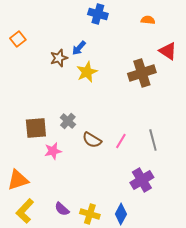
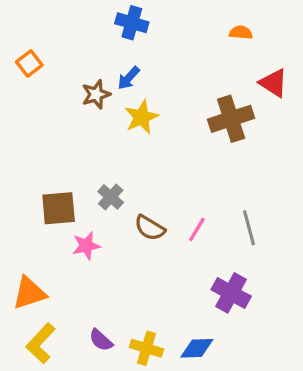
blue cross: (98, 14) -> (132, 23), moved
purple cross: (142, 180) -> (231, 293), turned -30
blue diamond: (121, 214) -> (197, 348), turned 60

